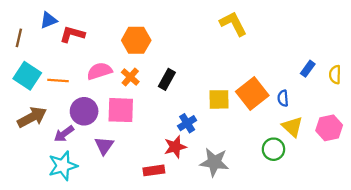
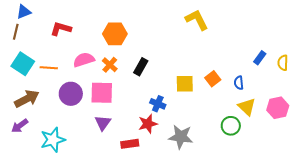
blue triangle: (49, 20) -> (24, 12), moved
orange square: (252, 94) -> (213, 79), size x0.6
blue cross: (187, 123) -> (158, 104), turned -35
purple arrow: (64, 134) -> (20, 126), moved
purple triangle: (104, 146) -> (103, 123), moved

